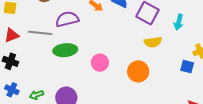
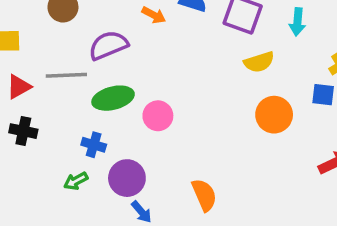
pink circle: (100, 63) -> (158, 116), moved
orange circle: (138, 71) -> (274, 115), moved
blue cross: (12, 90) -> (94, 145), moved

